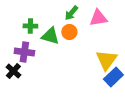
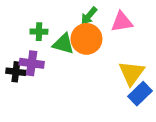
orange circle: (69, 32) -> (86, 39), size x1.6
black cross: (13, 71) -> (16, 72), moved, turned -35

